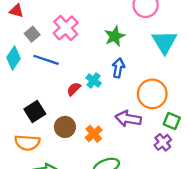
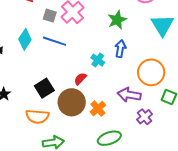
gray square: (32, 34) -> (50, 16), moved, turned -32
red semicircle: (74, 89) -> (80, 79), moved
brown circle: (65, 127) -> (72, 102), size x1.4
purple cross: (163, 142) -> (145, 117), moved

